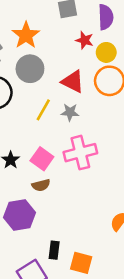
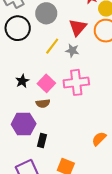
red triangle: (73, 82) -> (78, 27), turned 36
black rectangle: (54, 250) -> (42, 140), moved

